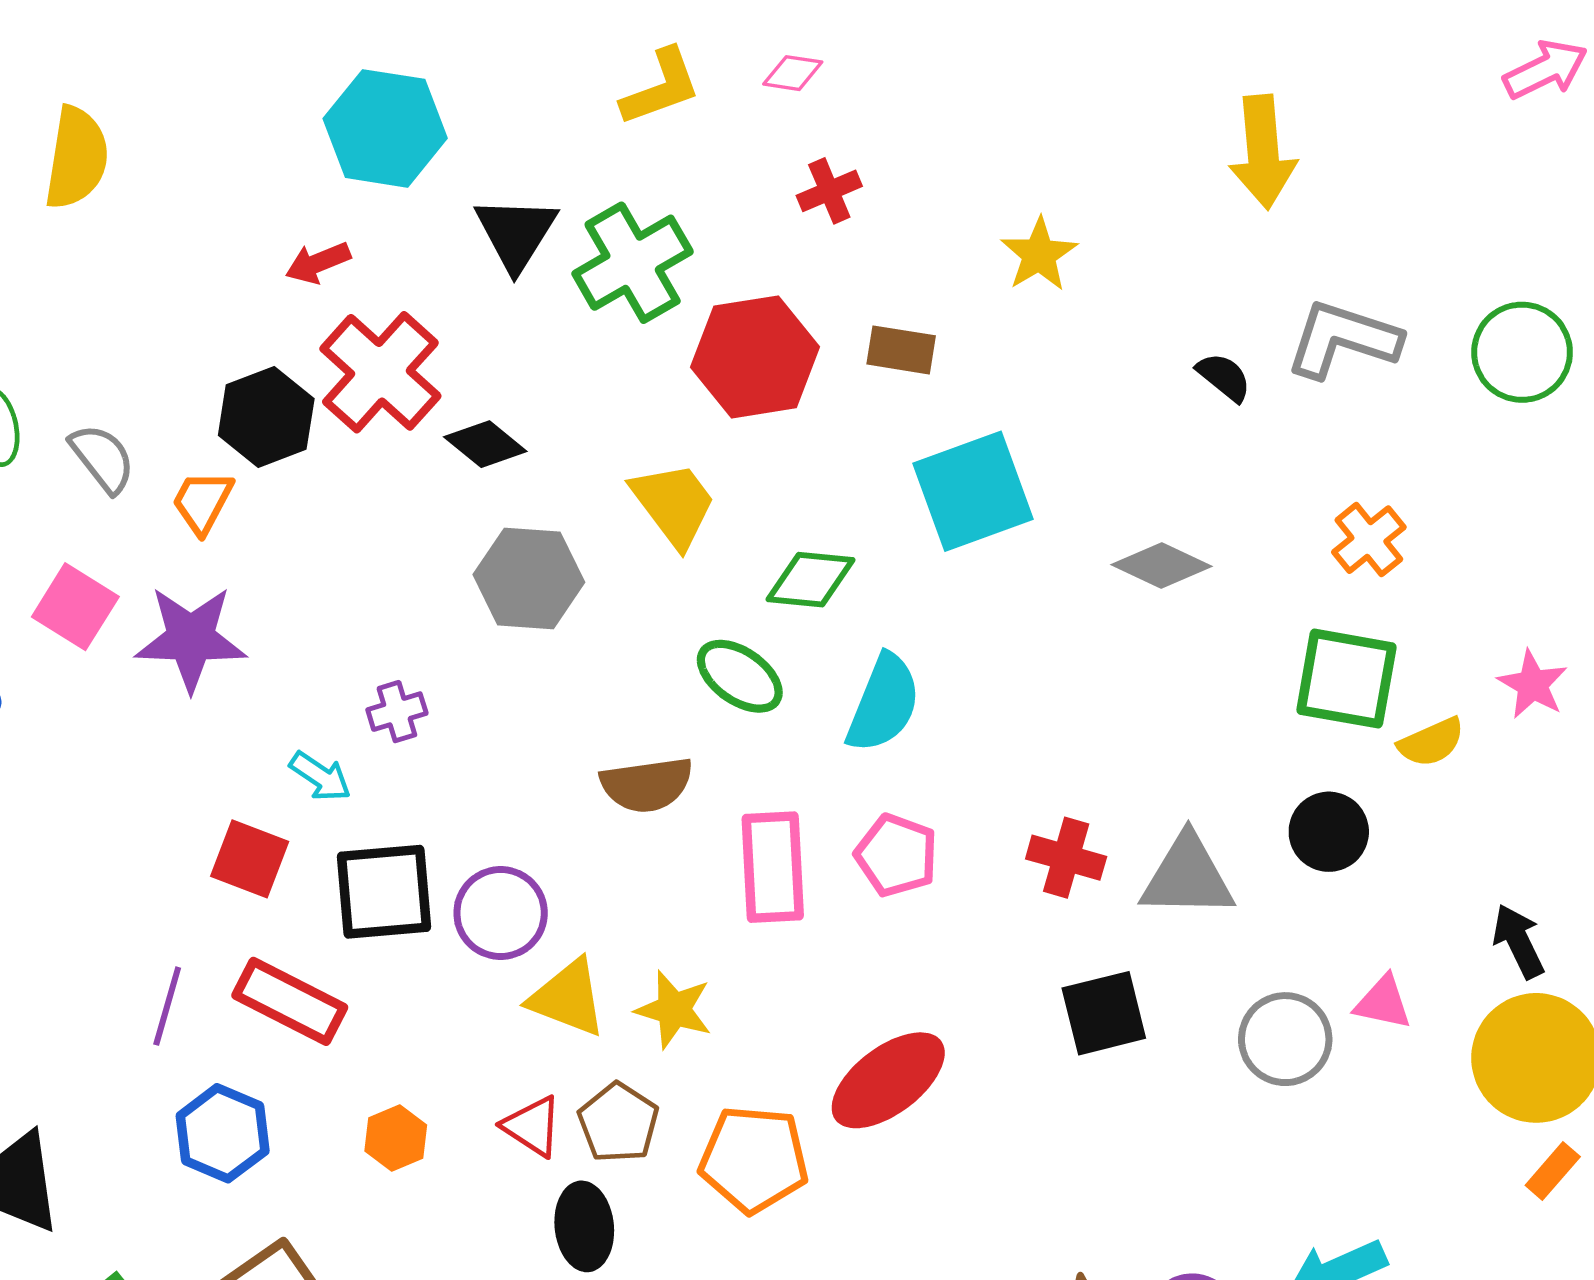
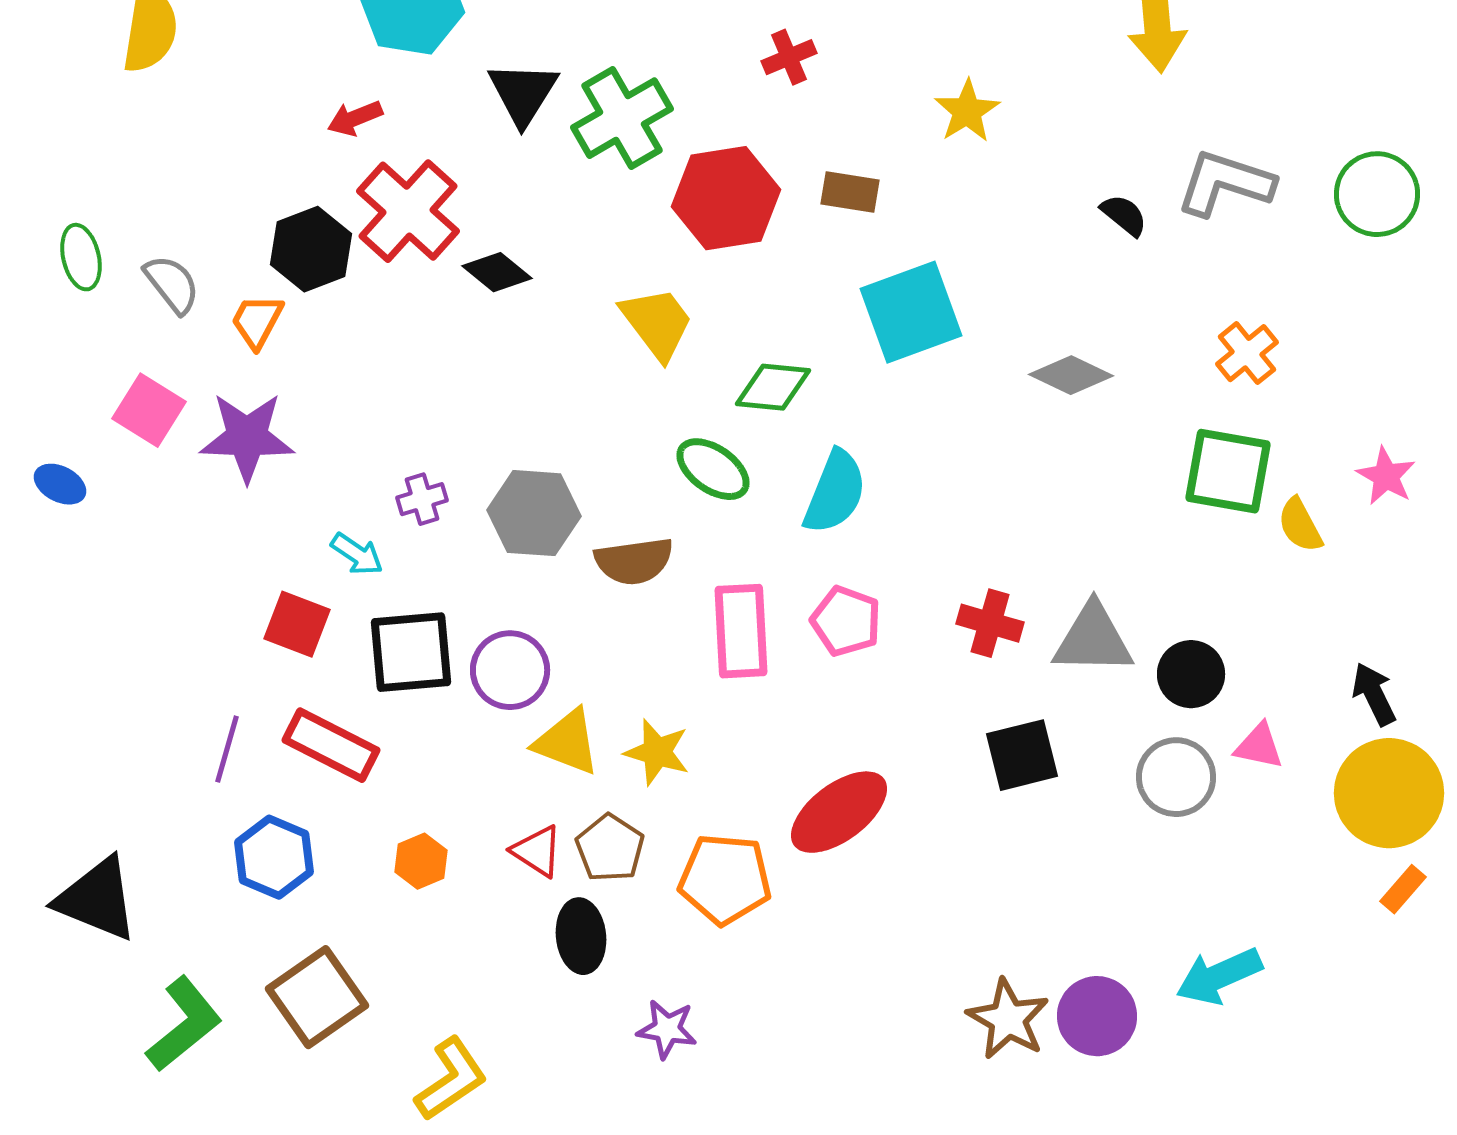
gray hexagon: (529, 578) -> (534, 513), moved
yellow semicircle: (1431, 742) -> (1300, 525), turned 86
black circle: (1329, 832) -> (1191, 674), moved

